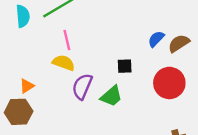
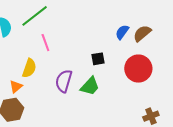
yellow semicircle: (64, 63) -> (29, 68), moved, turned 96

